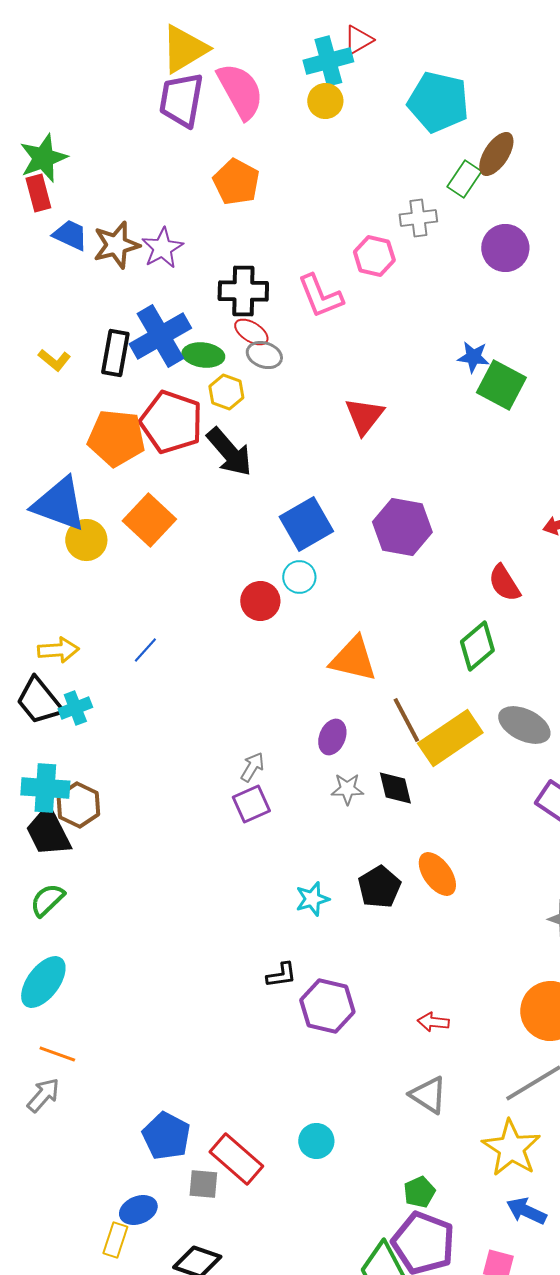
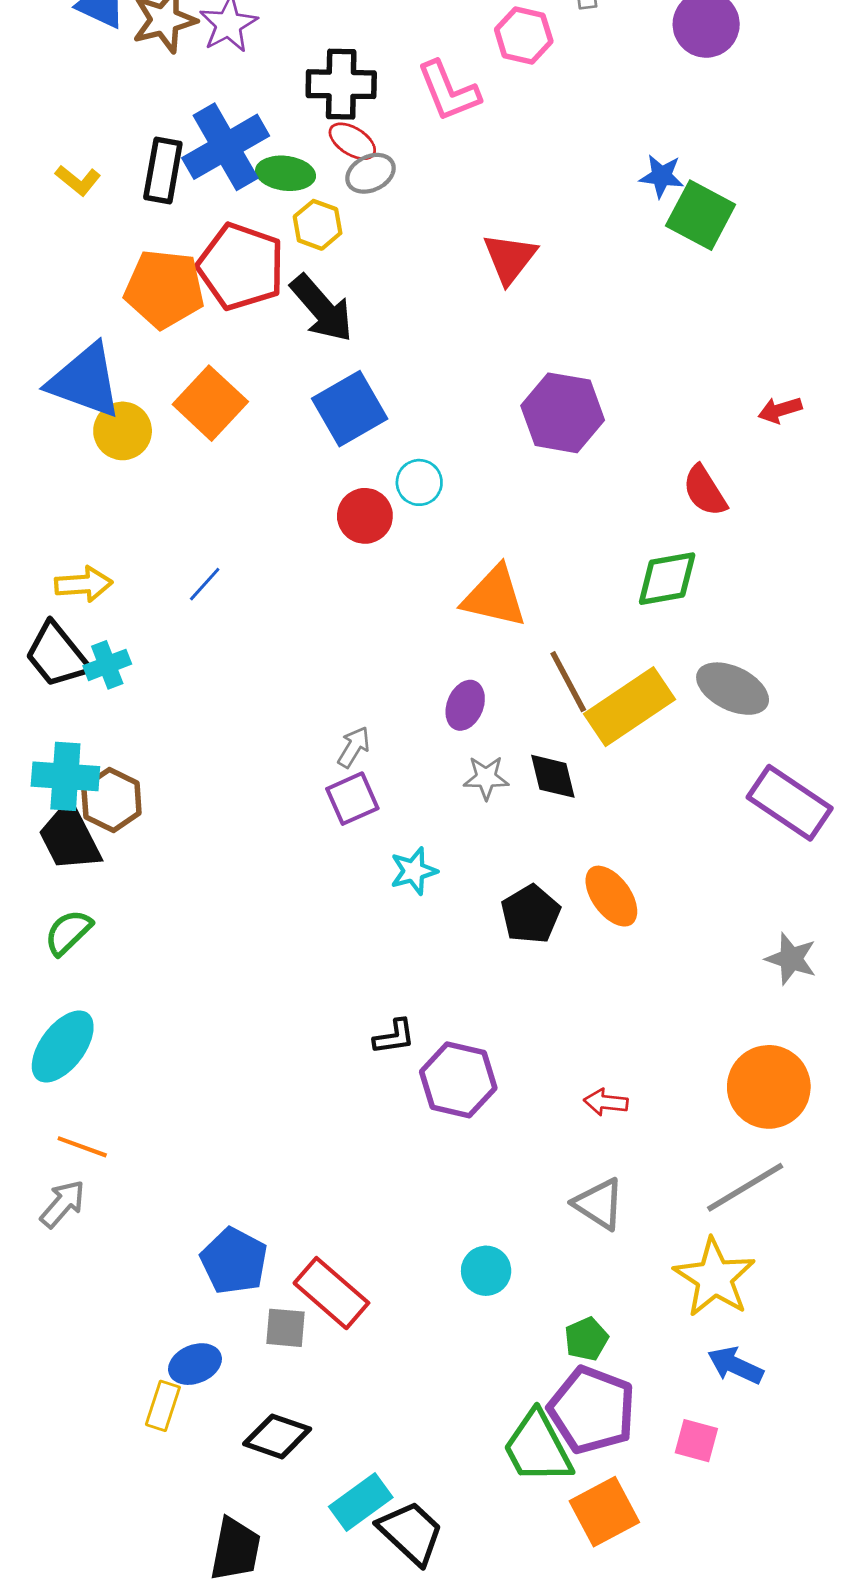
gray ellipse: (264, 355) -> (370, 173), turned -44
blue square: (306, 524) -> (350, 409), moved
green diamond: (477, 646) -> (667, 579), turned 30
cyan star: (312, 899) -> (414, 871), moved
cyan circle: (316, 1141) -> (486, 1271), moved

